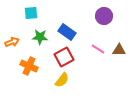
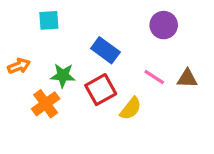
green star: (40, 37) -> (63, 75), moved
orange cross: (29, 66) -> (46, 104), turned 30
yellow semicircle: (62, 80) -> (131, 108), moved

